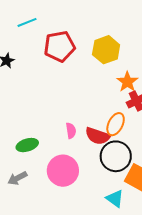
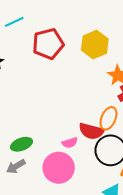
pink semicircle: (71, 131) -> (70, 143), moved, turned 84
gray arrow: (17, 178) -> (16, 166), moved

